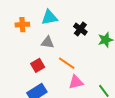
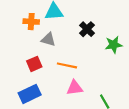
orange cross: (22, 25) -> (31, 22), moved
orange line: (67, 63) -> (67, 65), turned -30

